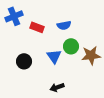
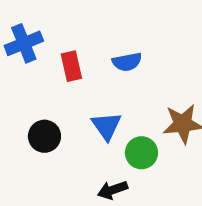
red rectangle: (37, 27) -> (71, 66), turned 56
green circle: (71, 46) -> (141, 153), moved

